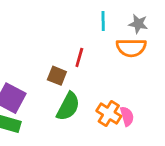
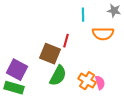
gray star: (138, 24) -> (114, 11), moved
brown square: (57, 76) -> (50, 54), size x1.5

